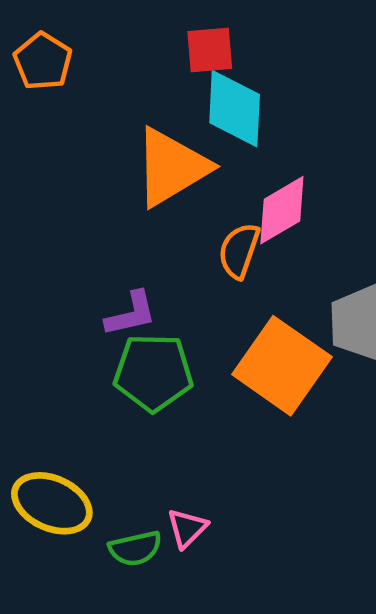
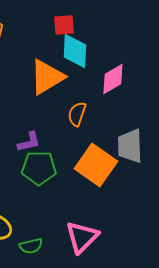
pink diamond: (282, 210) -> (113, 79), moved
pink triangle: (187, 528) -> (82, 237), moved, size x1.8

